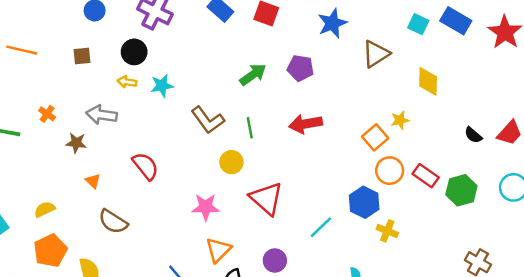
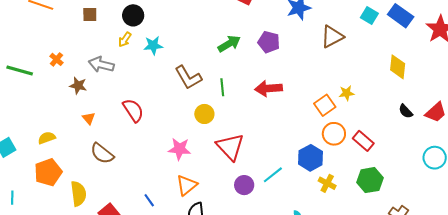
yellow diamond: (428, 81) -> (398, 67), moved
yellow arrow: (127, 82) -> (125, 39), turned -70
green hexagon: (461, 190) -> (370, 180), moved
purple circle: (275, 261) -> (244, 185), moved

